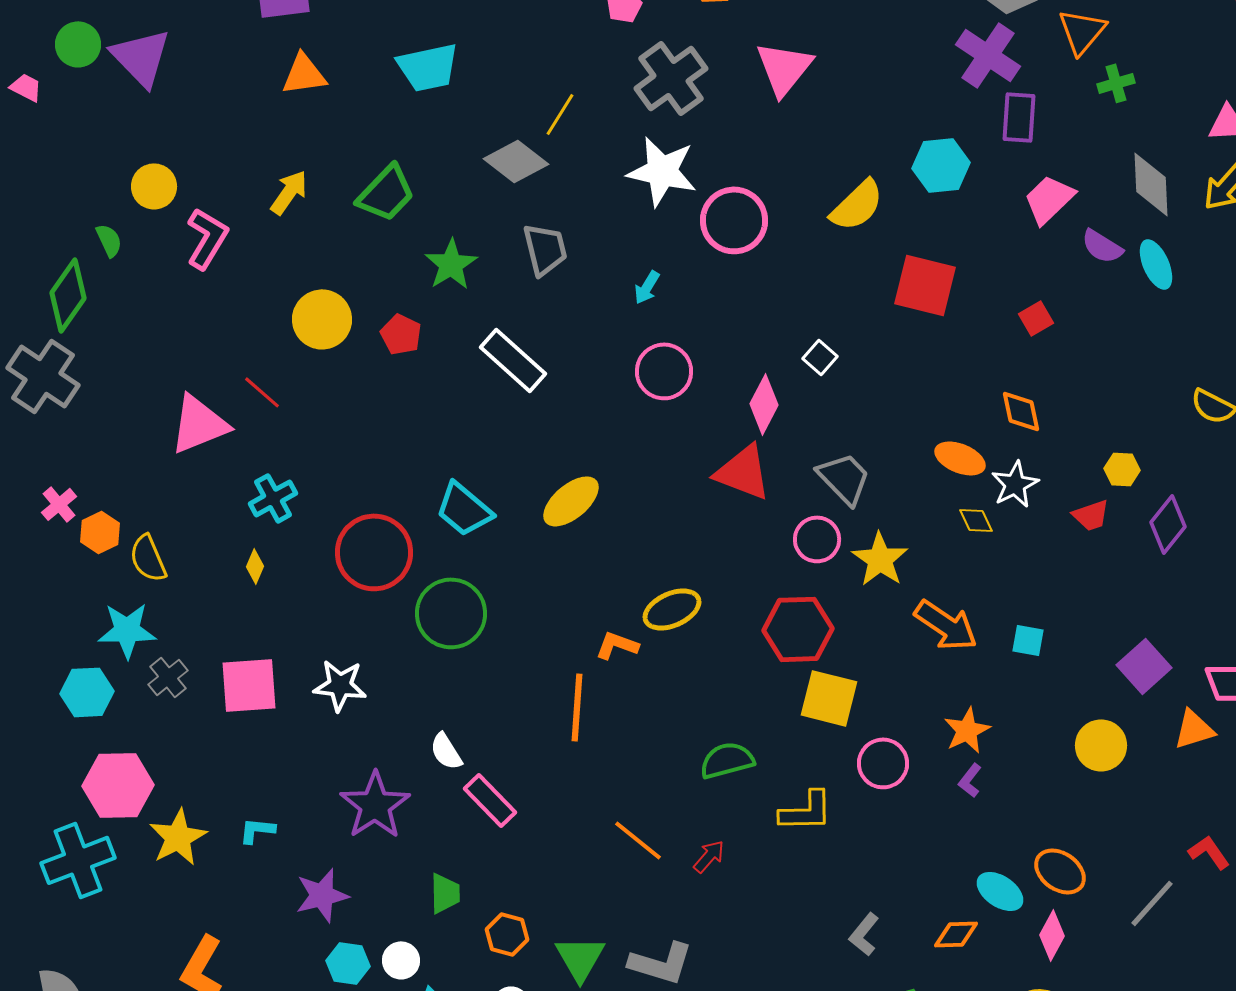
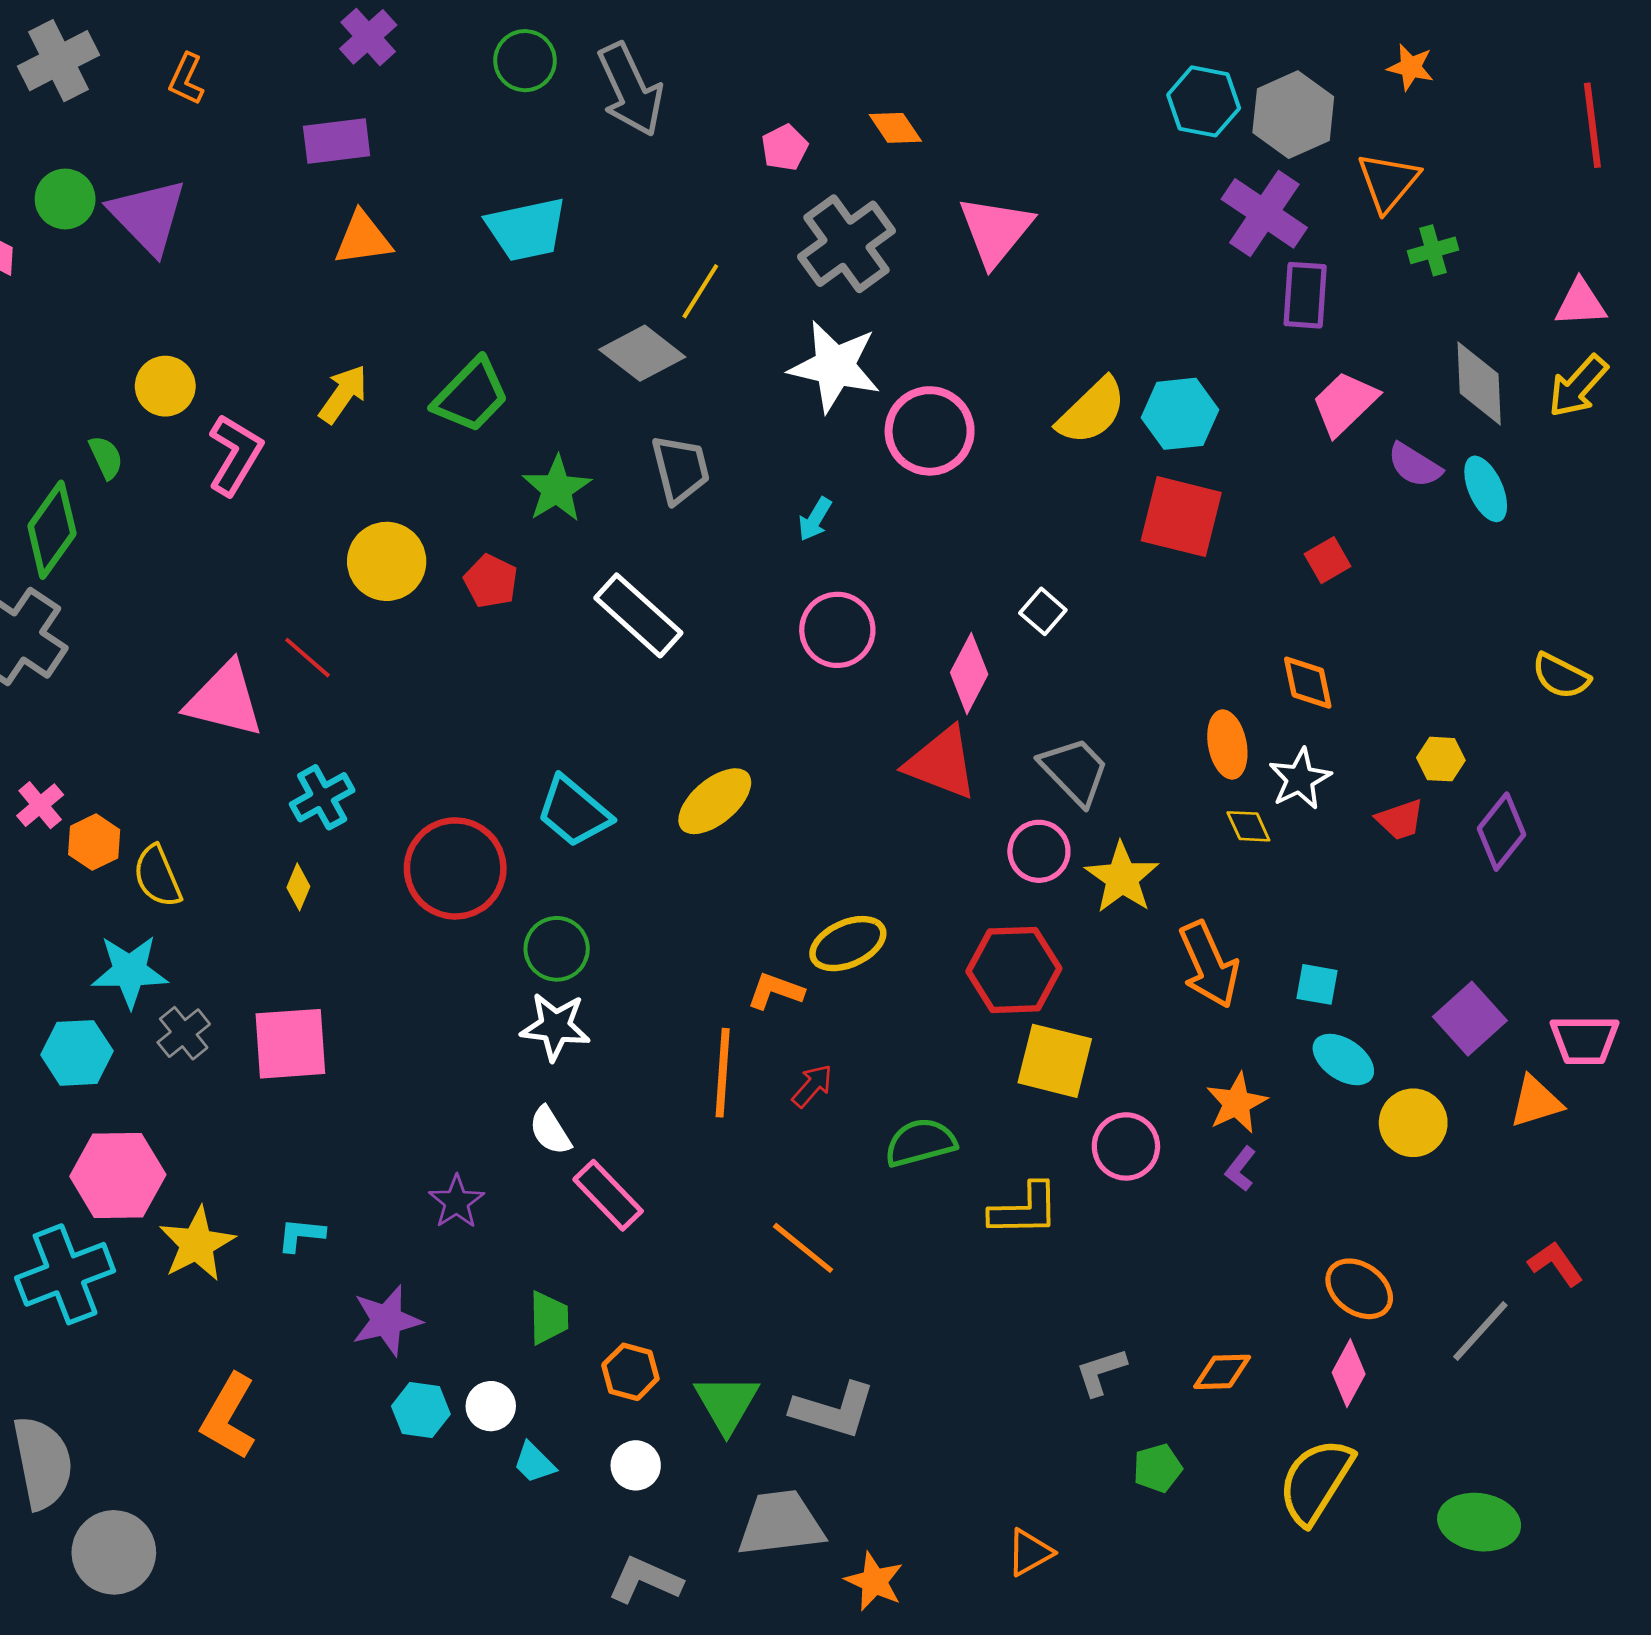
cyan hexagon: (941, 165) -> (1180, 414), moved
pink triangle: (199, 424) -> (225, 700), turned 36
orange ellipse: (960, 458) -> (1227, 745), turned 57
green circle: (451, 613) -> (557, 949), size x0.7
orange arrow: (946, 625) -> (1209, 965), turned 32
white star: (340, 685) -> (555, 1027), moved
purple star: (375, 805) -> (456, 1202), size x0.6
red arrow: (709, 856) -> (812, 1086), moved
cyan ellipse: (1000, 891) -> (1343, 1060), moved
gray L-shape: (864, 934) -> (1101, 1372), turned 33

